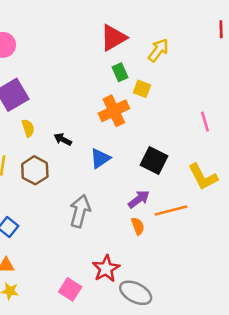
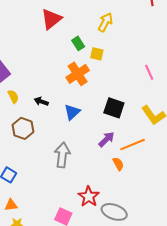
red triangle: (113, 38) -> (51, 19), moved
orange semicircle: (138, 226) -> (118, 164), moved

